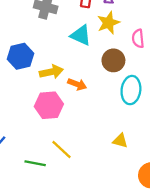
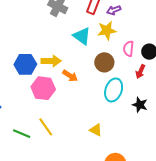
blue hexagon: (21, 56) -> (25, 64), moved

